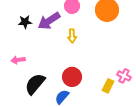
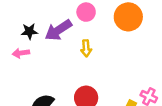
pink arrow: (18, 60) -> (21, 53), moved

